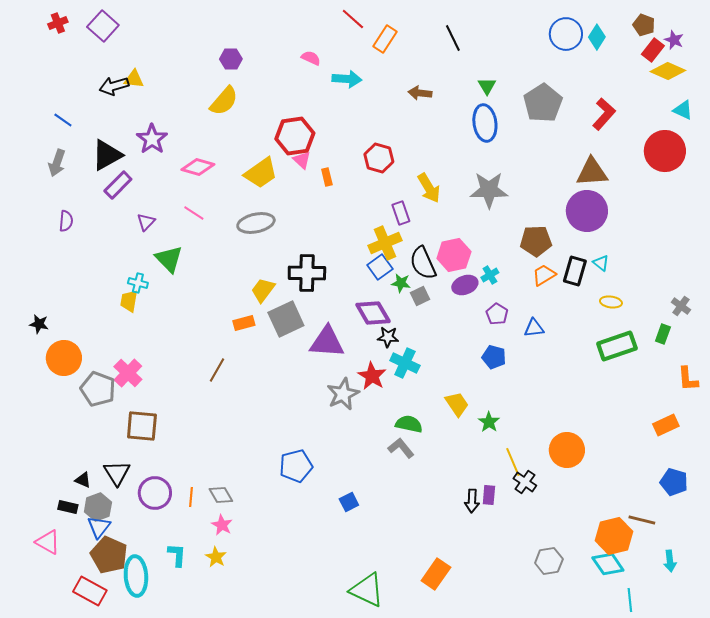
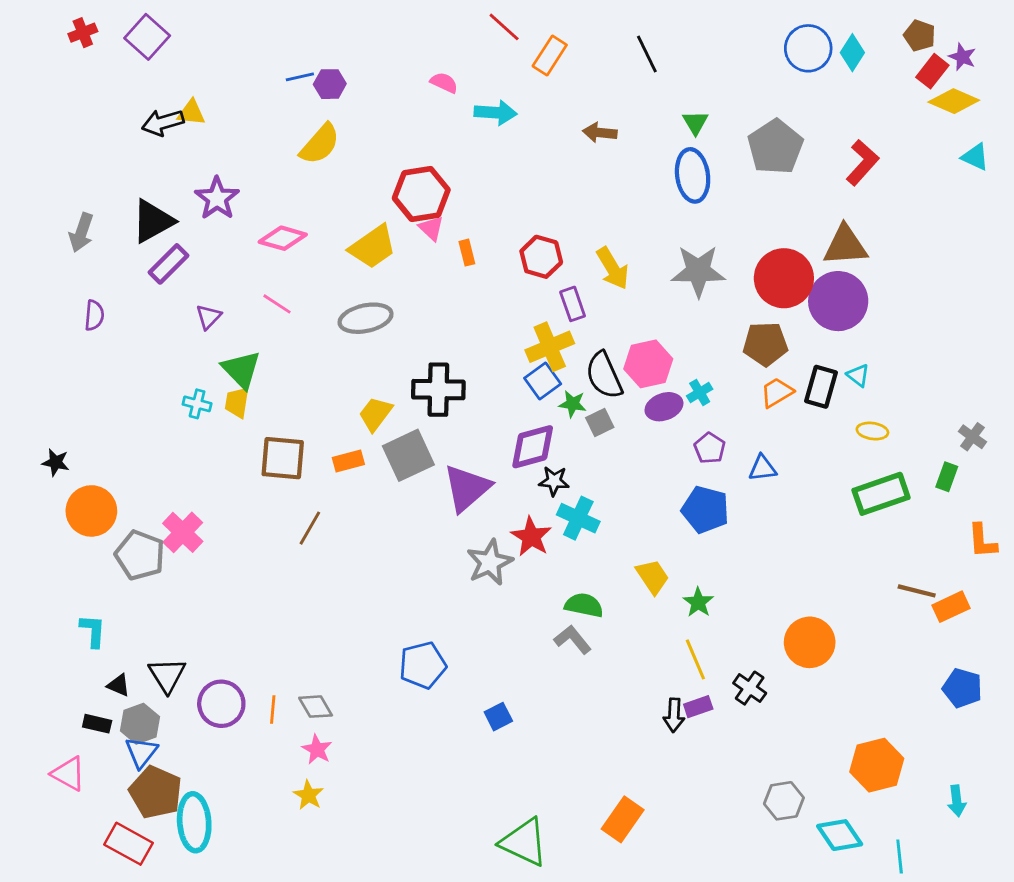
blue line: (63, 120) -> (300, 77), moved, turned -48
red circle: (665, 151) -> (784, 278), moved
red hexagon: (379, 158) -> (541, 257), moved
yellow trapezoid: (129, 301) -> (237, 402), moved
purple diamond: (373, 313) -> (533, 447), turned -75
purple triangle: (327, 342) -> (467, 488), turned -45
blue pentagon: (494, 357) -> (705, 510), size x1.4
brown square: (142, 426) -> (283, 458), moved
yellow line: (513, 462) -> (695, 659), moved
purple rectangle: (489, 495) -> (698, 707), turned 66
brown line: (642, 520) -> (917, 591), moved
cyan L-shape: (177, 555) -> (93, 631), moved
cyan diamond: (608, 564) -> (840, 835), moved

